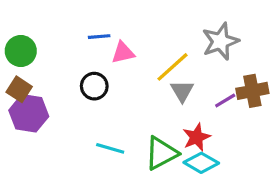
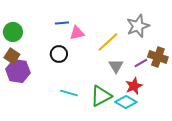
gray triangle: (182, 91) -> (116, 66), moved
brown cross: (252, 91) -> (158, 57), turned 30
red star: (196, 137) -> (134, 86), moved

